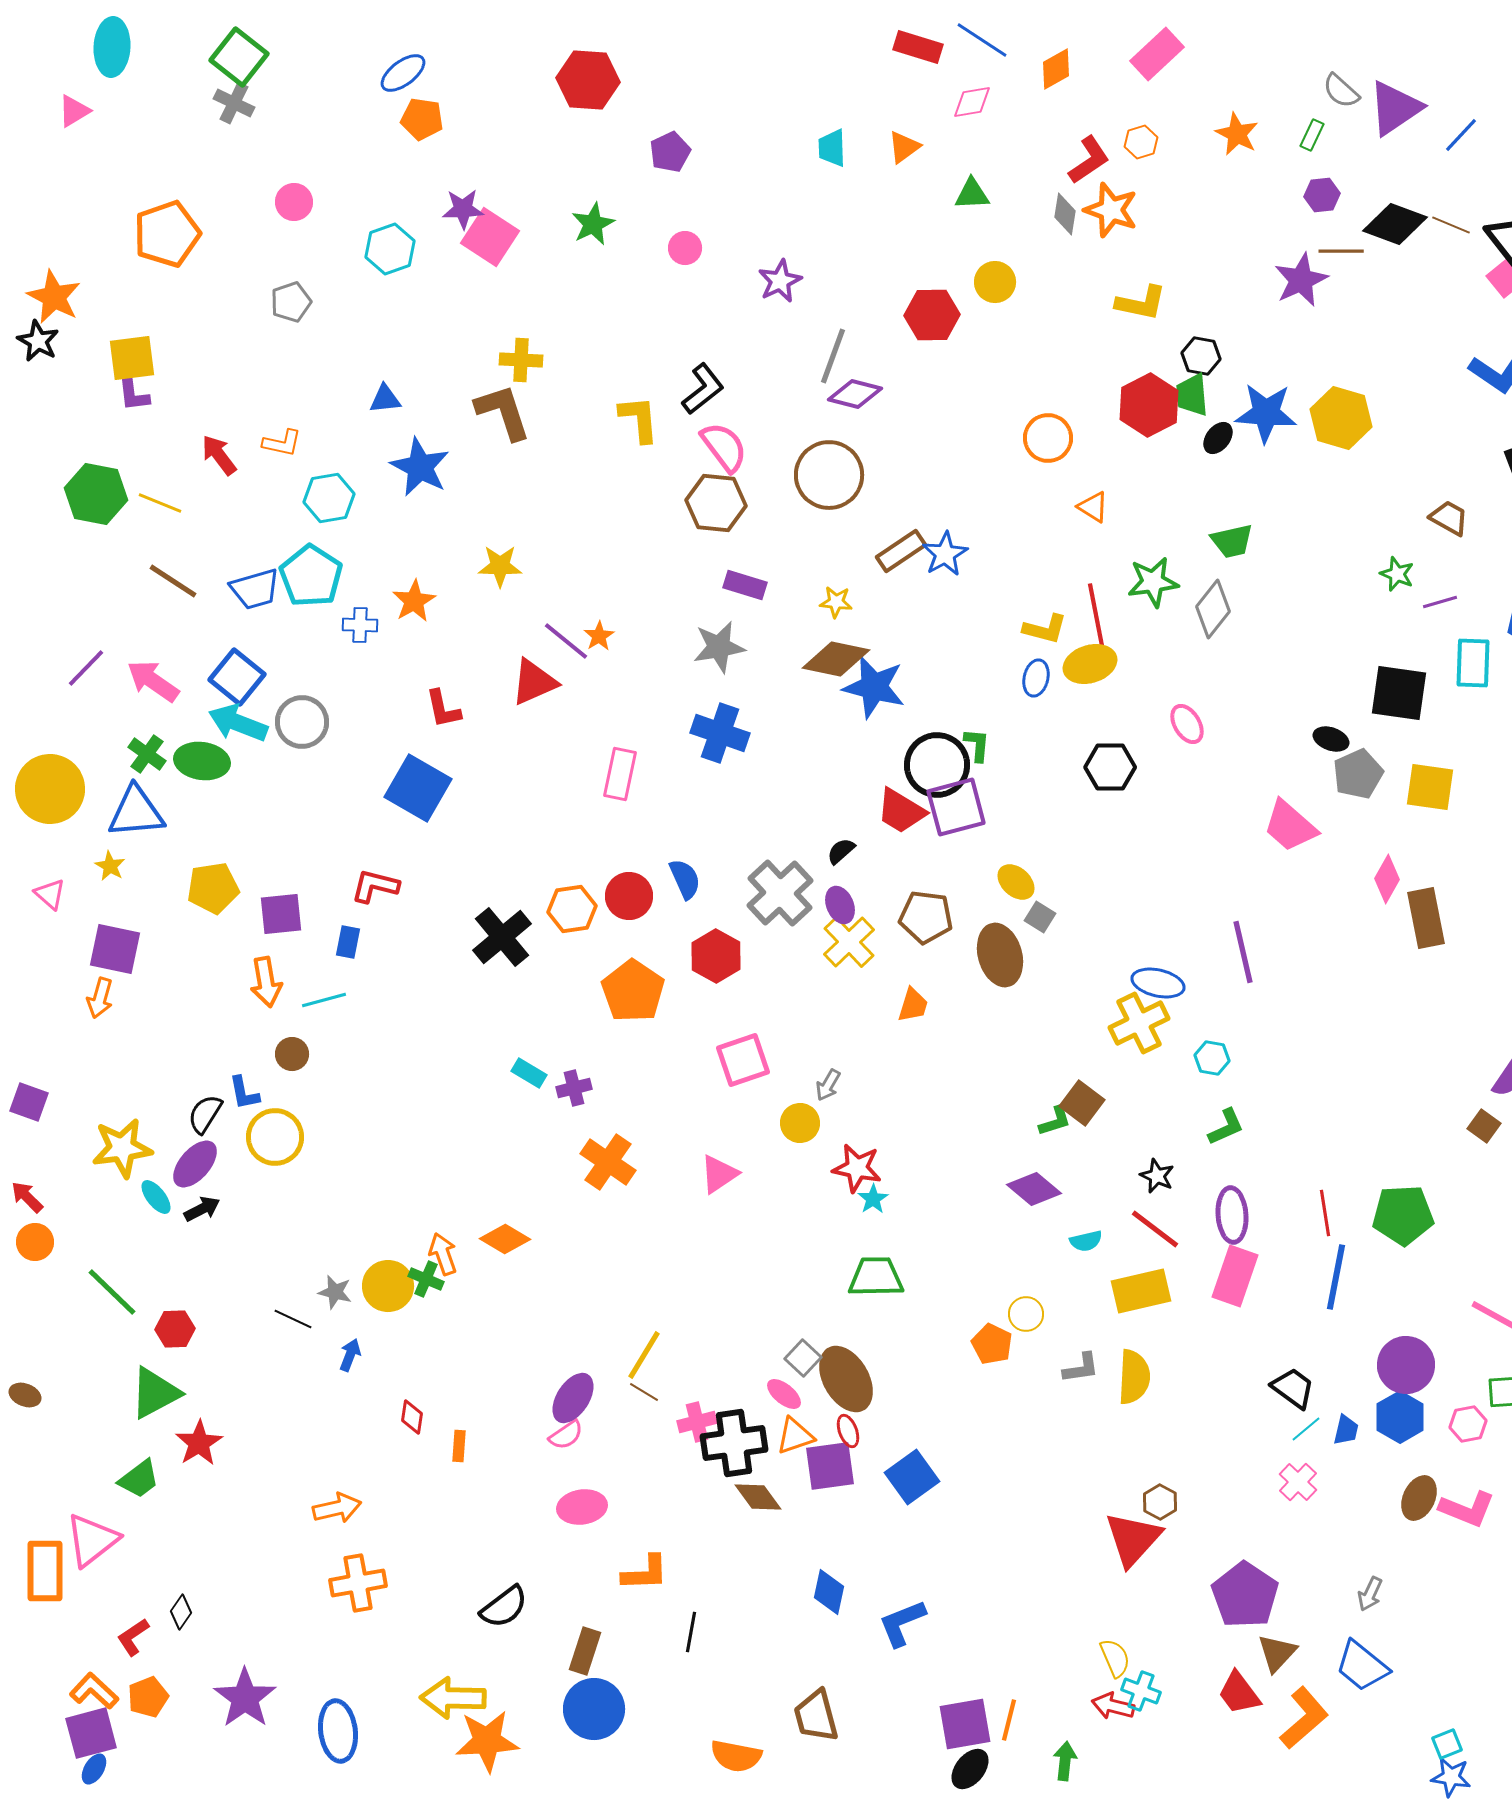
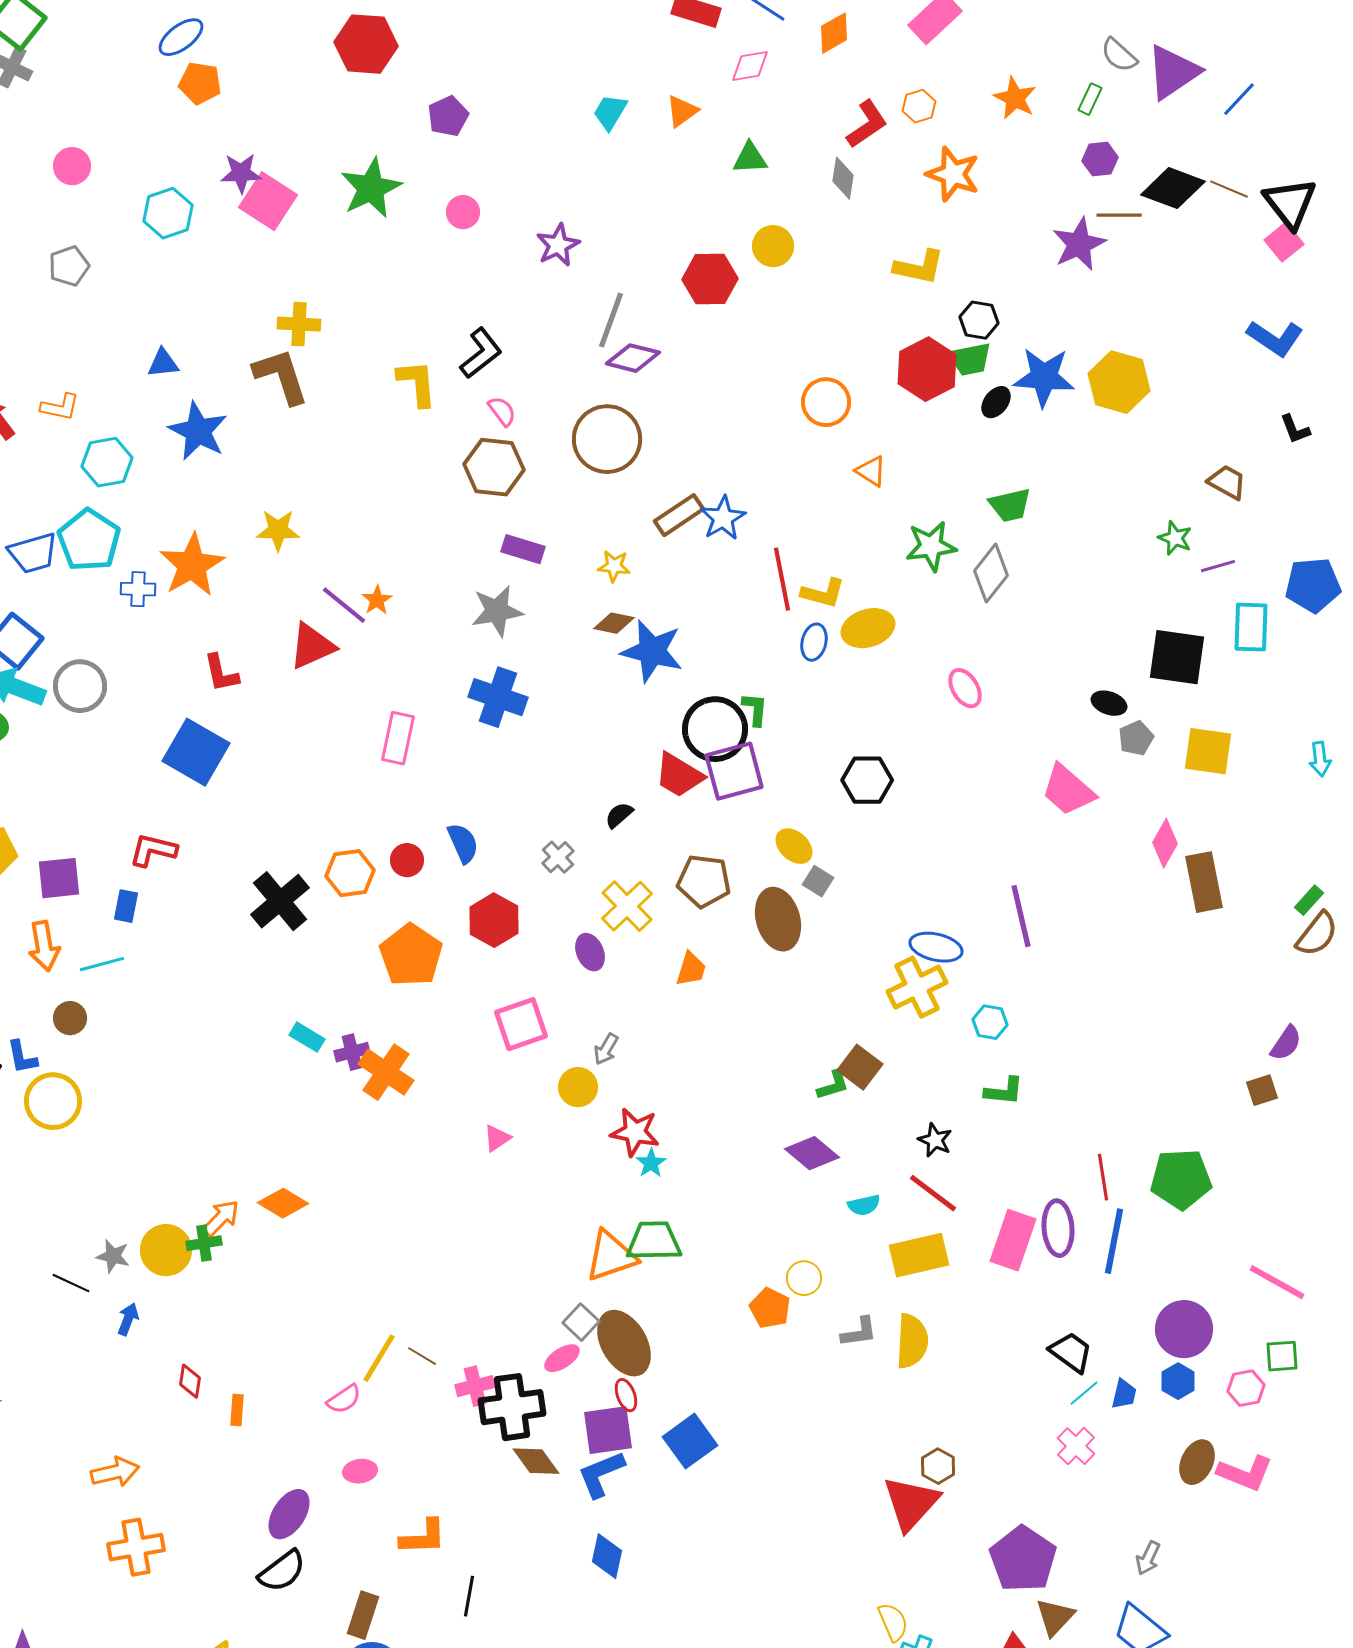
cyan trapezoid: (832, 148) -> (610, 112), turned 33
orange star: (1111, 210) -> (953, 174), moved
green star: (593, 224) -> (371, 188), size x1.4
green trapezoid: (1192, 395) -> (970, 359), turned -96
pink semicircle: (724, 447) -> (502, 411), size x0.6
orange star: (414, 601) -> (192, 565), size x1.5
red line: (1096, 615) -> (782, 579), moved
brown diamond: (836, 659) -> (614, 623), size x0.6
black hexagon: (1110, 767) -> (867, 780), moved
gray pentagon: (1358, 774) -> (1136, 738), size x0.7
gray cross: (780, 893) -> (558, 857), size x0.5
red circle: (629, 896) -> (407, 860), size x0.7
purple ellipse: (840, 905) -> (590, 952), moved
brown square: (1484, 1126) -> (1262, 1090), turned 36
green L-shape: (1226, 1127) -> (1004, 1091), turned 30
orange cross: (608, 1162) -> (386, 1072), moved
pink triangle: (719, 1174) -> (497, 1138), size x0.7
purple ellipse: (1232, 1215) -> (1058, 1228), moved
orange arrow: (443, 1254) -> (221, 1218), turned 63
green cross: (426, 1279) -> (204, 1243), turned -32
yellow line: (644, 1355) -> (379, 1358), moved
pink ellipse: (784, 1394) -> (562, 1358), turned -72
purple ellipse: (573, 1398) -> (289, 1514), moved
blue hexagon: (1400, 1417) -> (1178, 1381), size x0.7
orange triangle: (795, 1436) -> (611, 1256), moved, size x1.4
pink ellipse: (582, 1507) -> (360, 1471), size x0.7
blue L-shape: (902, 1623) -> (601, 1474), moved

